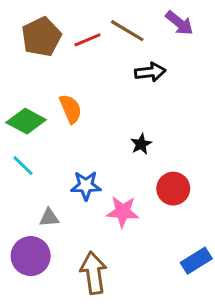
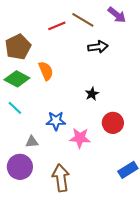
brown pentagon: (41, 37) -> (18, 47), moved

